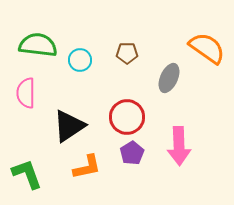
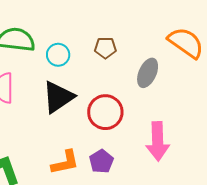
black triangle: (69, 126) -> (58, 97), moved
purple pentagon: (132, 153) -> (101, 161), moved

